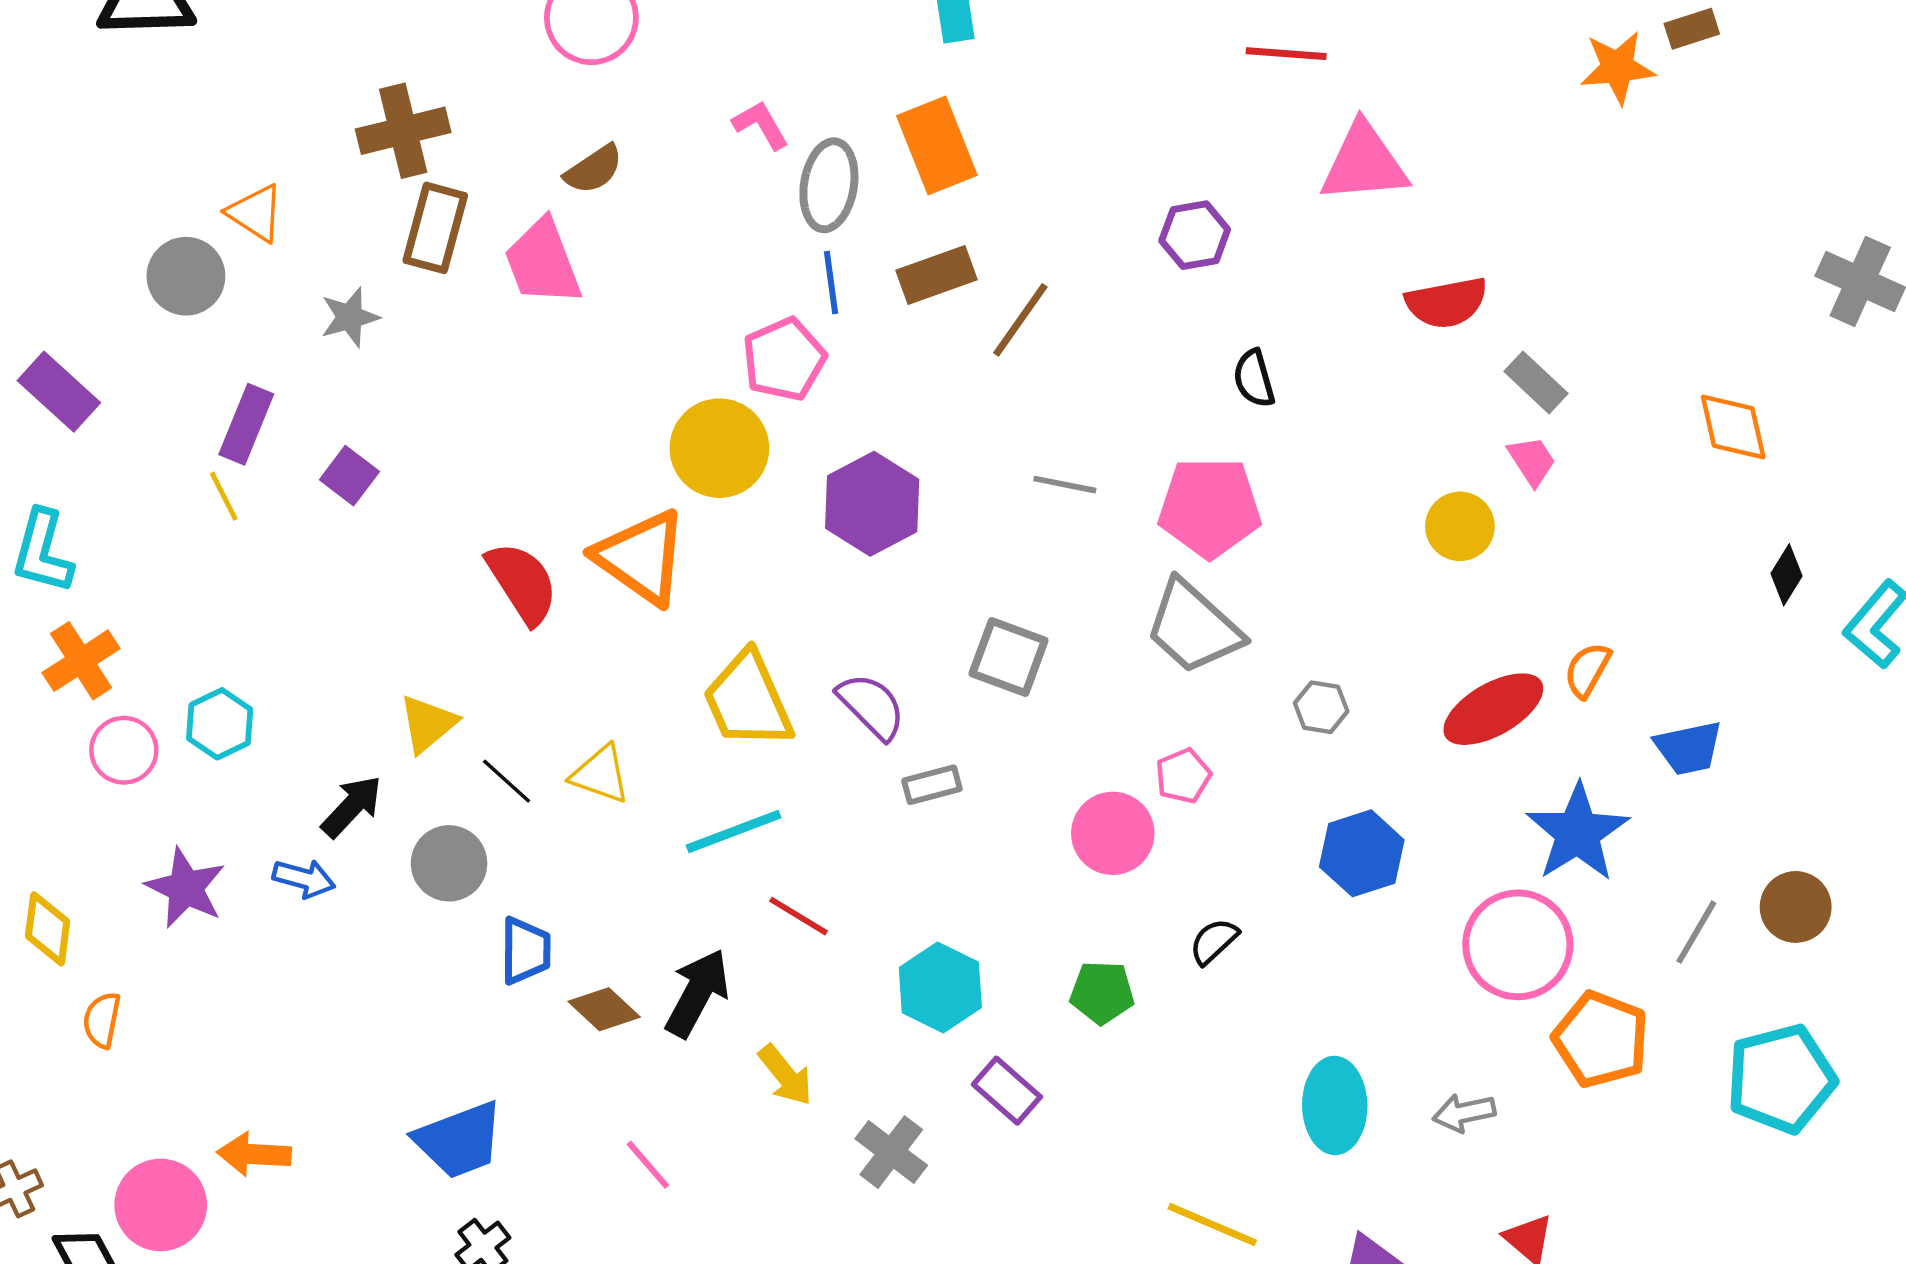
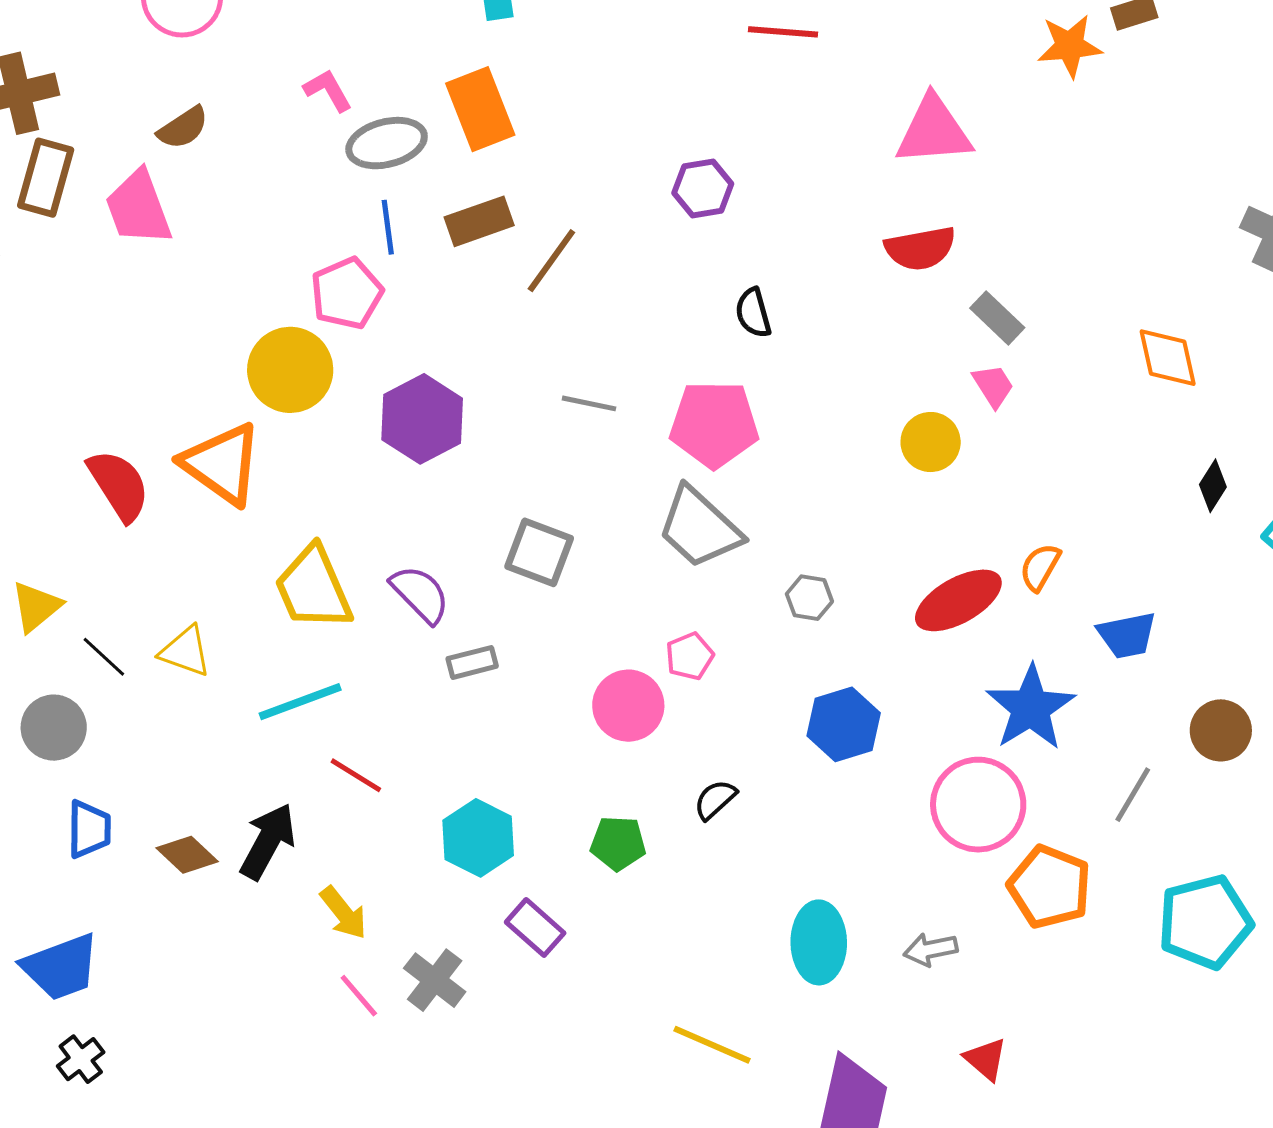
pink triangle: (1364, 163) -> (934, 131), moved
gray ellipse: (829, 185) -> (387, 143), turned 66
brown circle: (1796, 907) -> (1221, 730), moved
blue trapezoid: (525, 951) -> (89, 829), moved
pink line: (648, 1165) -> (359, 996), moved

